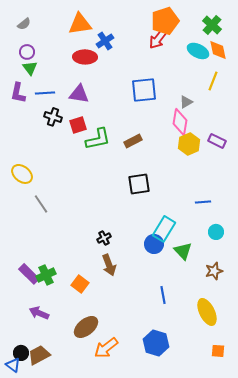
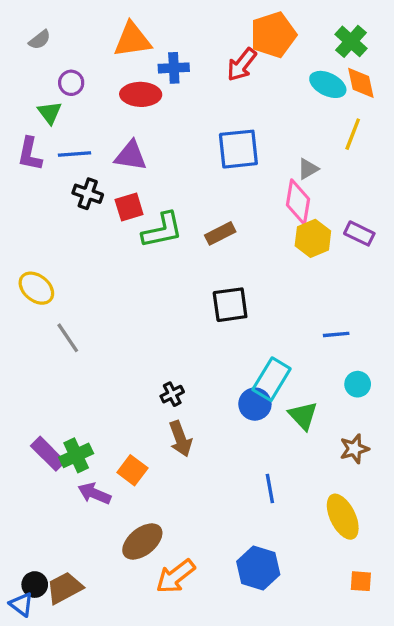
red arrow: (158, 39) -> (242, 65), moved
blue cross: (105, 41) -> (174, 68), turned 30
purple circle: (27, 52) -> (71, 83), moved
purple arrow: (39, 313) -> (94, 493), moved

